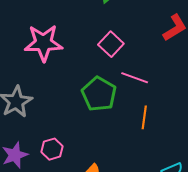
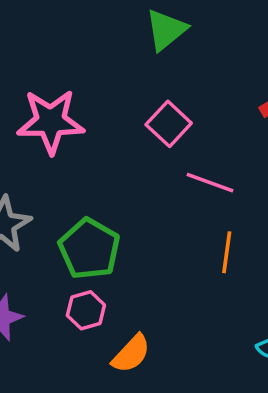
green pentagon: (99, 94) -> (89, 249), moved
pink hexagon: (52, 149) -> (86, 310), moved

